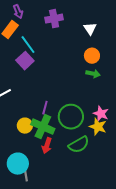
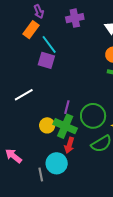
purple square: (25, 61) -> (46, 60), turned -30
cyan circle: (18, 164) -> (57, 163), moved
gray line: (26, 175) -> (41, 175), moved

